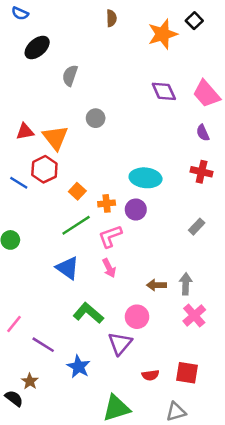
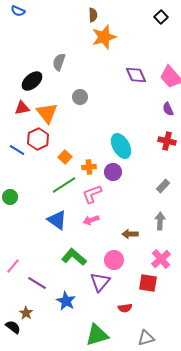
orange star: (163, 34) -> (104, 37), moved
black ellipse: (37, 48) -> (32, 81), moved
cyan ellipse: (146, 178) -> (121, 146), turned 55
pink arrow: (109, 268) -> (91, 220), turned 98
gray arrow: (186, 284) -> (160, 221), moved
red square: (187, 373) -> (148, 283), moved

